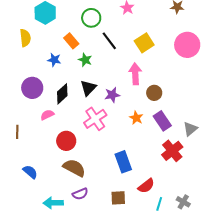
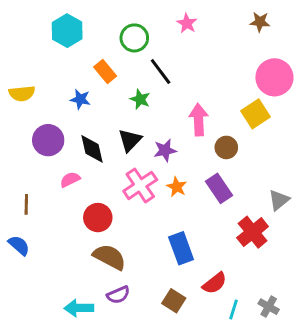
yellow semicircle: (25, 38) -> (22, 93), moved, turned 90
yellow square: (144, 43) -> (255, 114), moved
green star: (85, 60) -> (140, 99), moved
black diamond: (62, 94) -> (92, 149), turned -60
orange star: (136, 118) -> (177, 187), moved
purple rectangle: (162, 121) -> (219, 188), moved
blue semicircle: (30, 172) -> (19, 245), moved
brown square: (118, 198) -> (174, 301), turned 35

